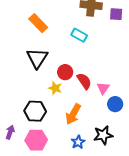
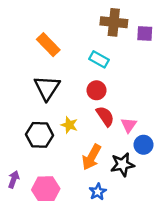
red circle: (65, 72) -> (96, 90), moved
black hexagon: (35, 111) -> (40, 135), moved
black star: (103, 135) -> (122, 165), moved

